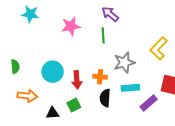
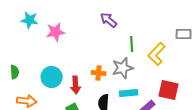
pink star: (71, 26) -> (56, 32), moved
green line: (103, 35) -> (132, 44), moved
orange cross: (100, 77) -> (99, 73), moved

